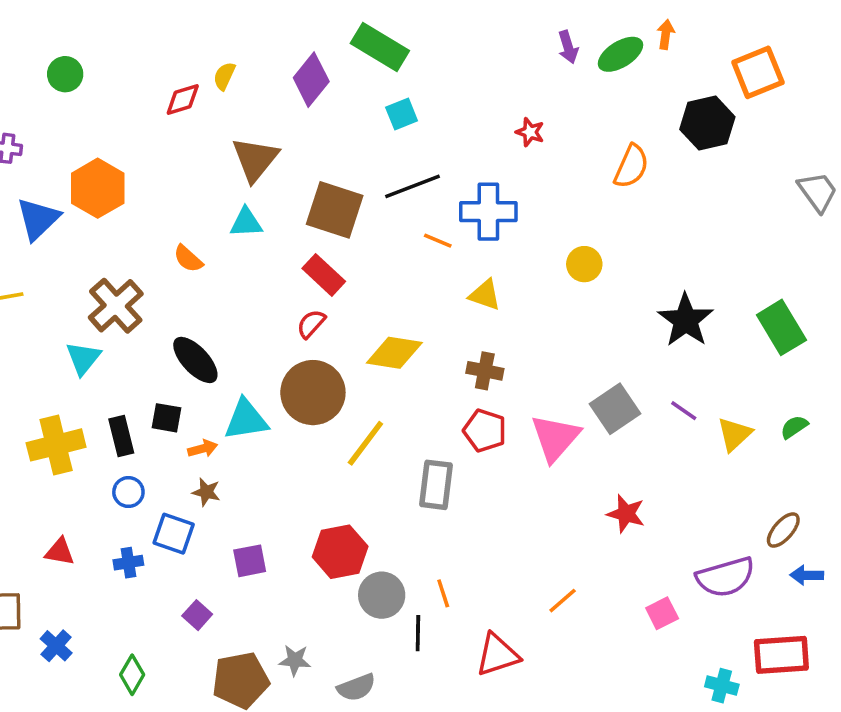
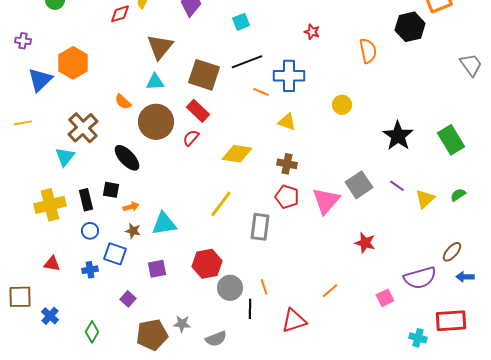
orange semicircle: (631, 166) -> (368, 51), turned -35
brown circle: (313, 393) -> (156, 122), moved
cyan triangle: (246, 420) -> (164, 224), moved

